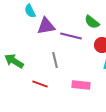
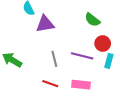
purple line: (71, 36) -> (82, 56), moved
red line: (40, 84) -> (50, 84), moved

